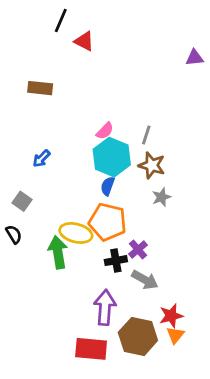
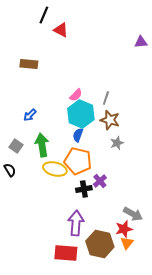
green arrow: (58, 252) -> (42, 145), moved
gray arrow: (145, 280) -> (133, 214), moved

